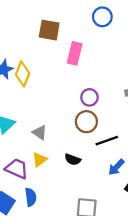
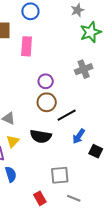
blue circle: (102, 17) -> (30, 11), moved
black semicircle: (73, 160) -> (41, 136), size x1.5

